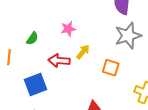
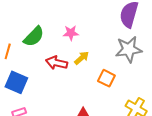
green semicircle: (32, 38) -> (34, 37), size x1.6
blue square: (35, 85) -> (16, 82), moved, turned 35

